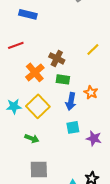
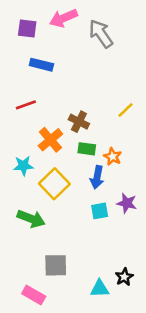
orange star: (91, 92) -> (113, 157), moved
cyan star: (14, 106) -> (23, 166), moved
green arrow: (32, 138) -> (31, 219), moved, size x1.5
purple star: (94, 138) -> (127, 203), moved

